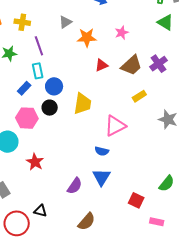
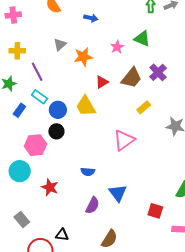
green triangle: (165, 22) -> (142, 39), moved
cyan rectangle: (38, 71) -> (39, 97), turned -35
blue rectangle: (24, 88) -> (19, 110), moved
yellow trapezoid: (82, 104) -> (86, 106), moved, turned 150
blue semicircle: (102, 151) -> (88, 172), moved

